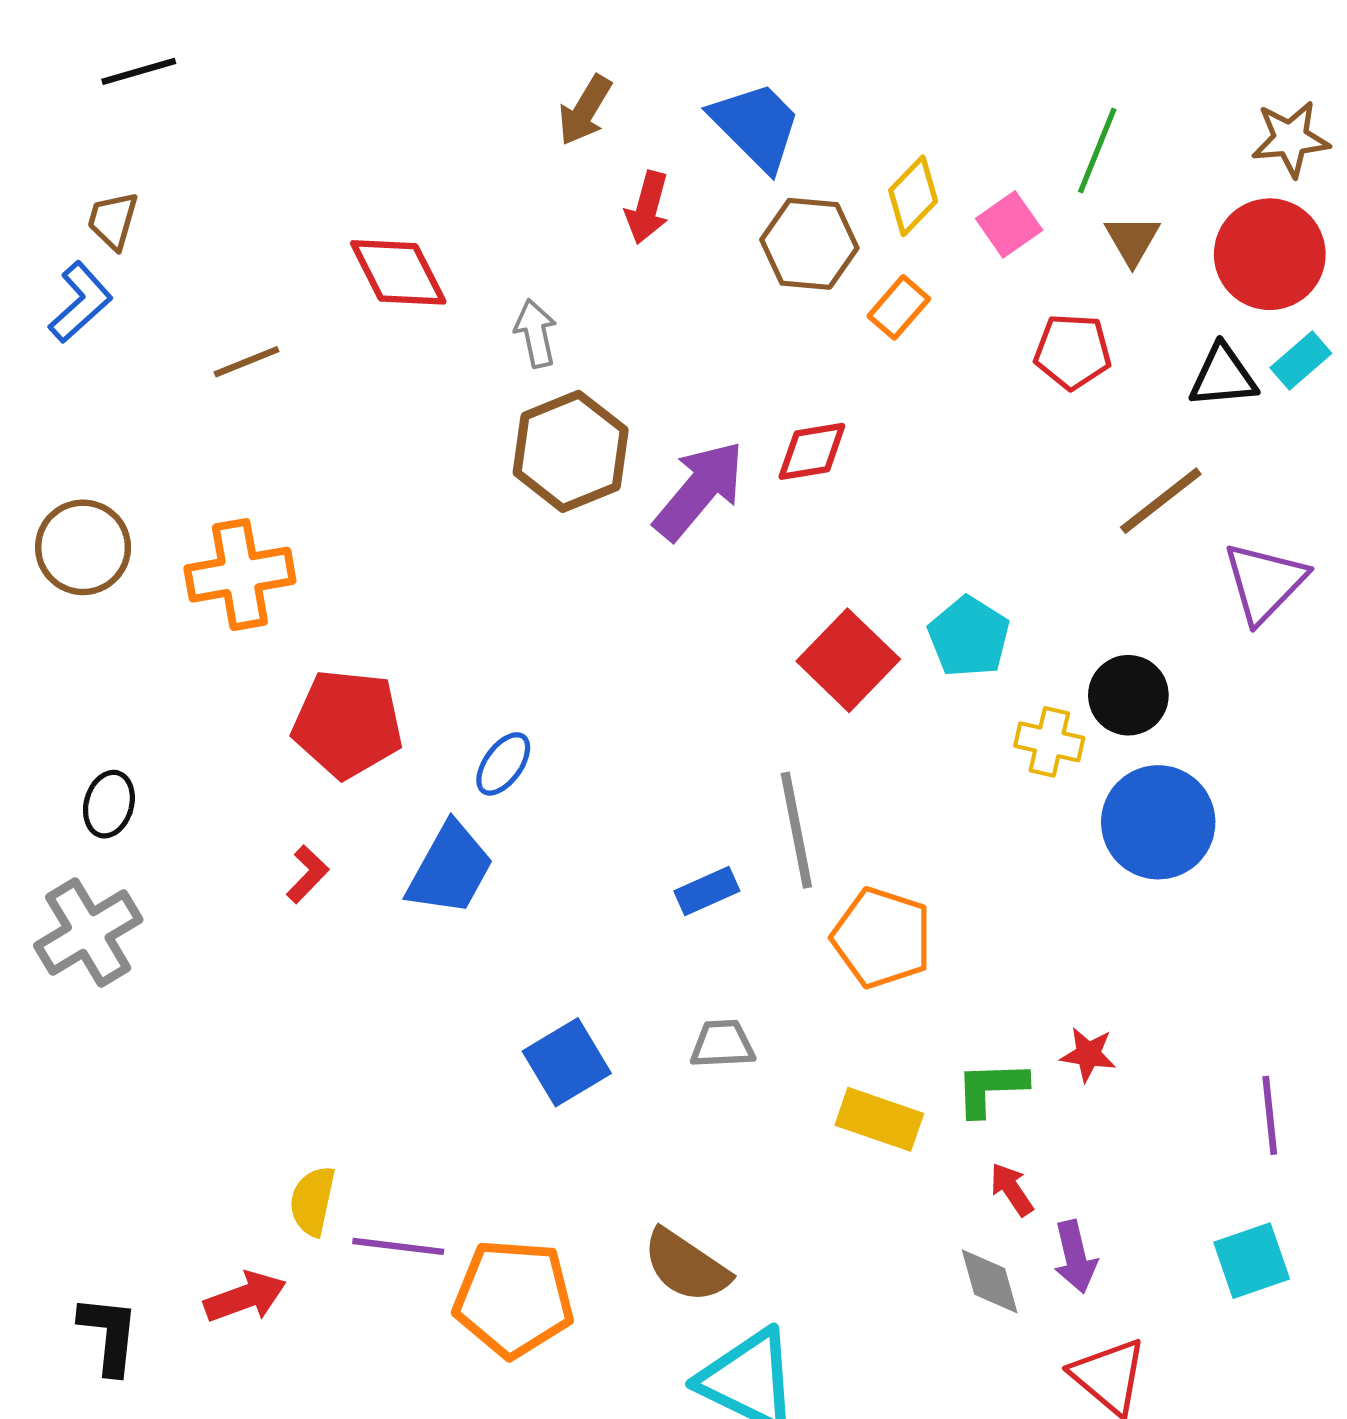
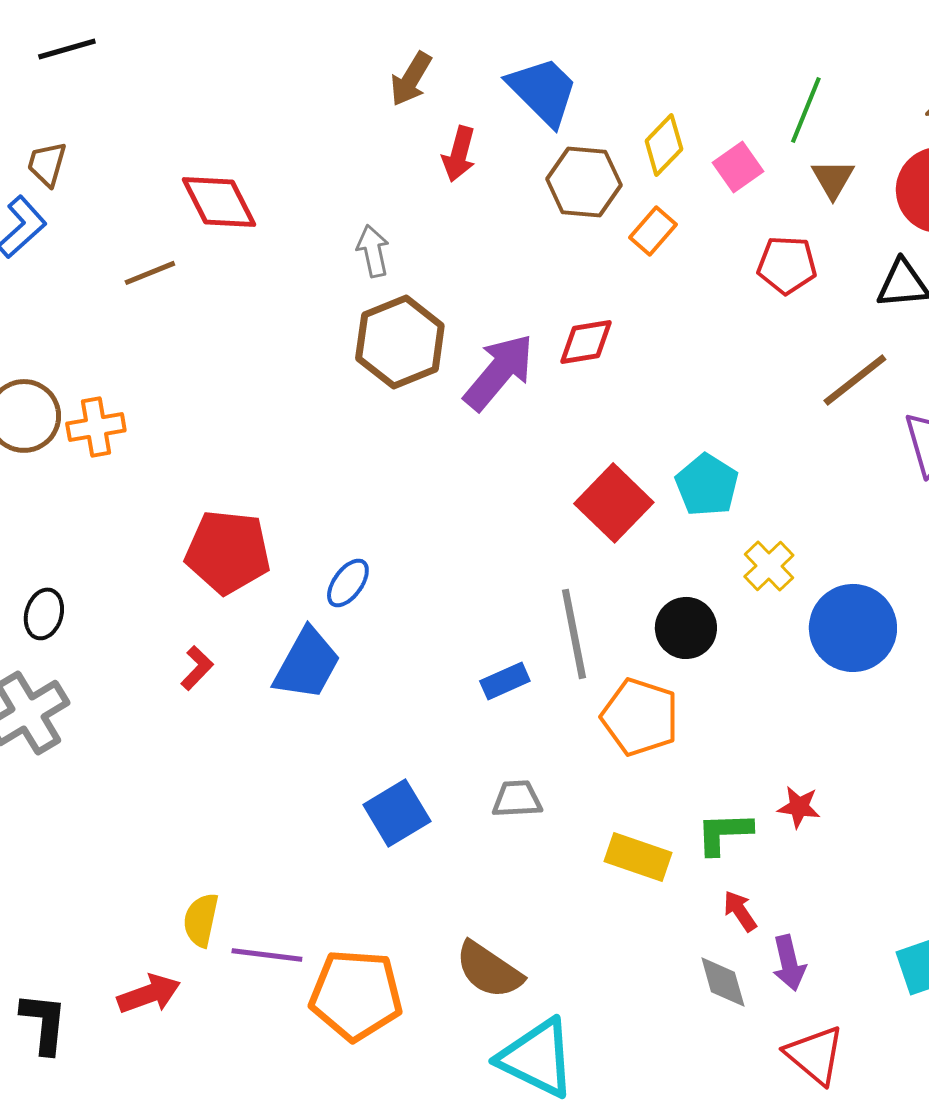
red diamond: (398, 272) -> (219, 202), moved
orange cross: (240, 575) -> (96, 427), moved, size x0.7
black circle: (1128, 695) -> (686, 628), moved
yellow cross: (1049, 742) -> (769, 566), turned 33

